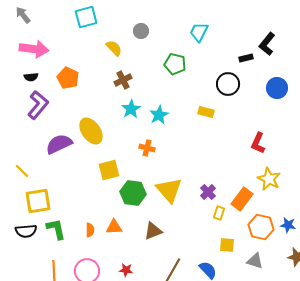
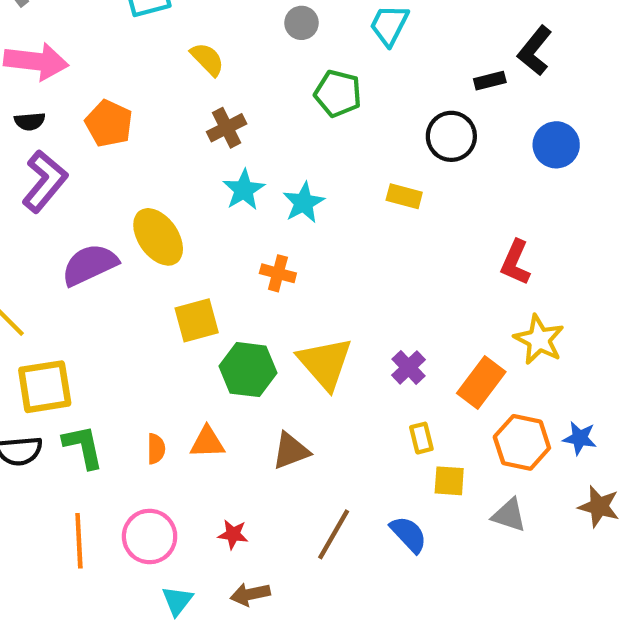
gray circle: (141, 31) -> (301, 23), moved
yellow rectangle: (219, 213) -> (421, 438), moved, turned -32

